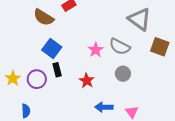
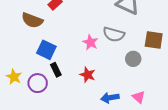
brown square: (160, 47) -> (154, 40), moved
gray circle: (123, 74) -> (133, 59), moved
yellow star: (13, 78) -> (14, 77), moved

